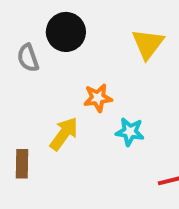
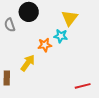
cyan star: (130, 132) -> (61, 36), moved

